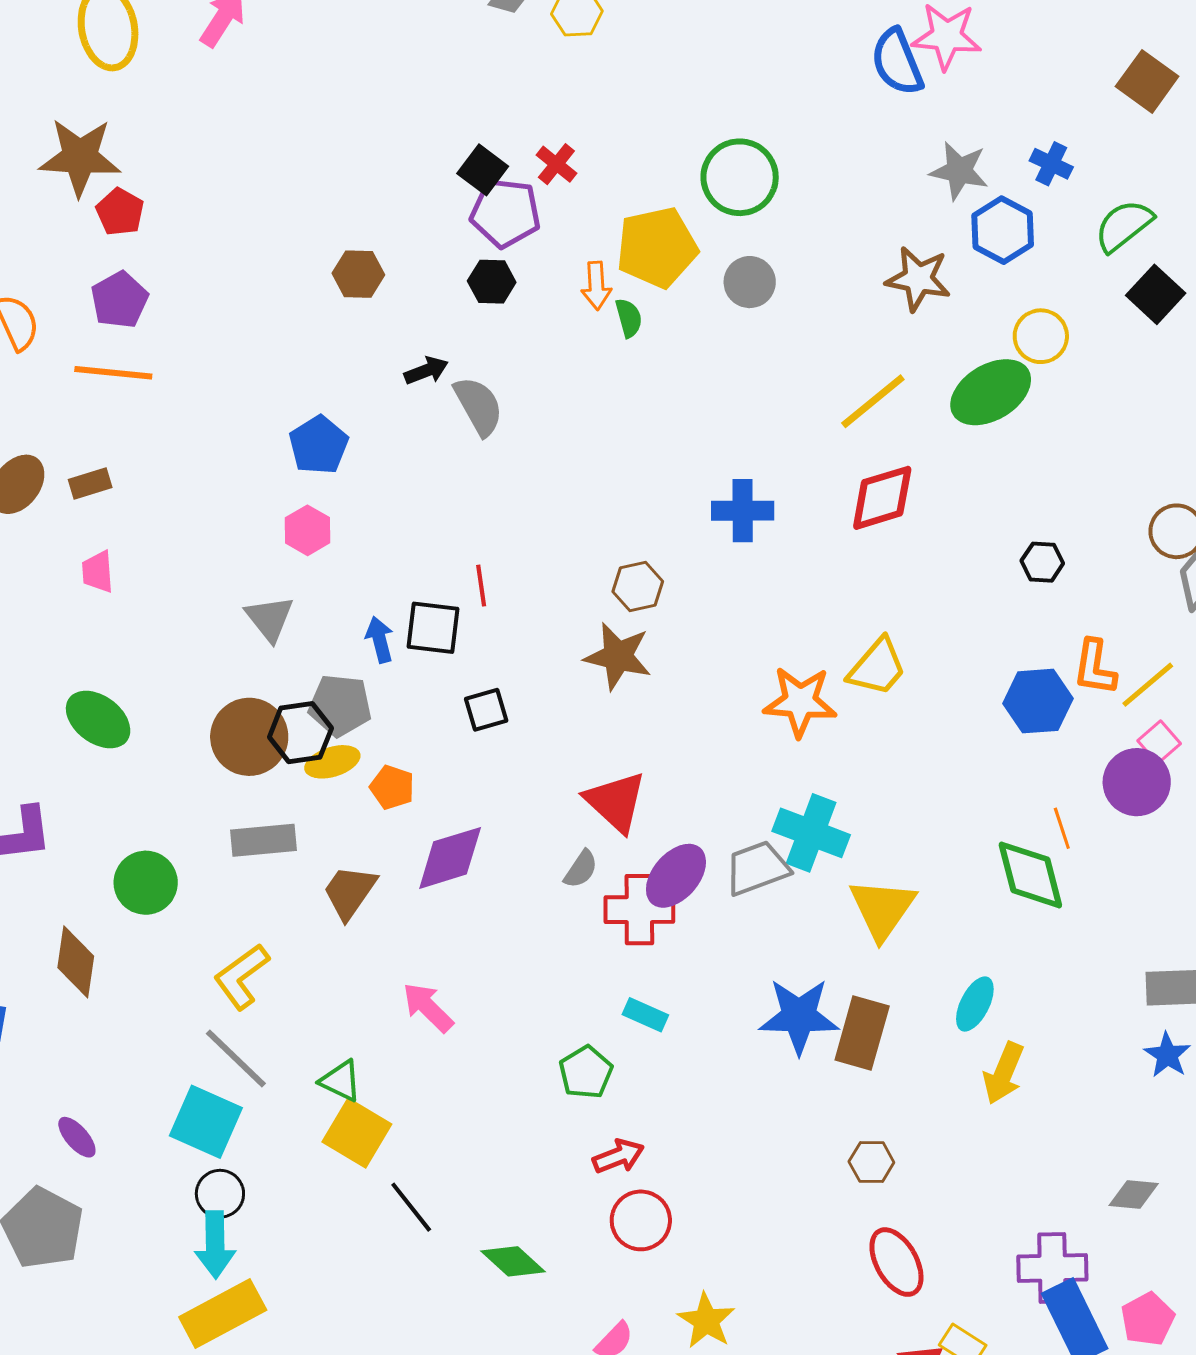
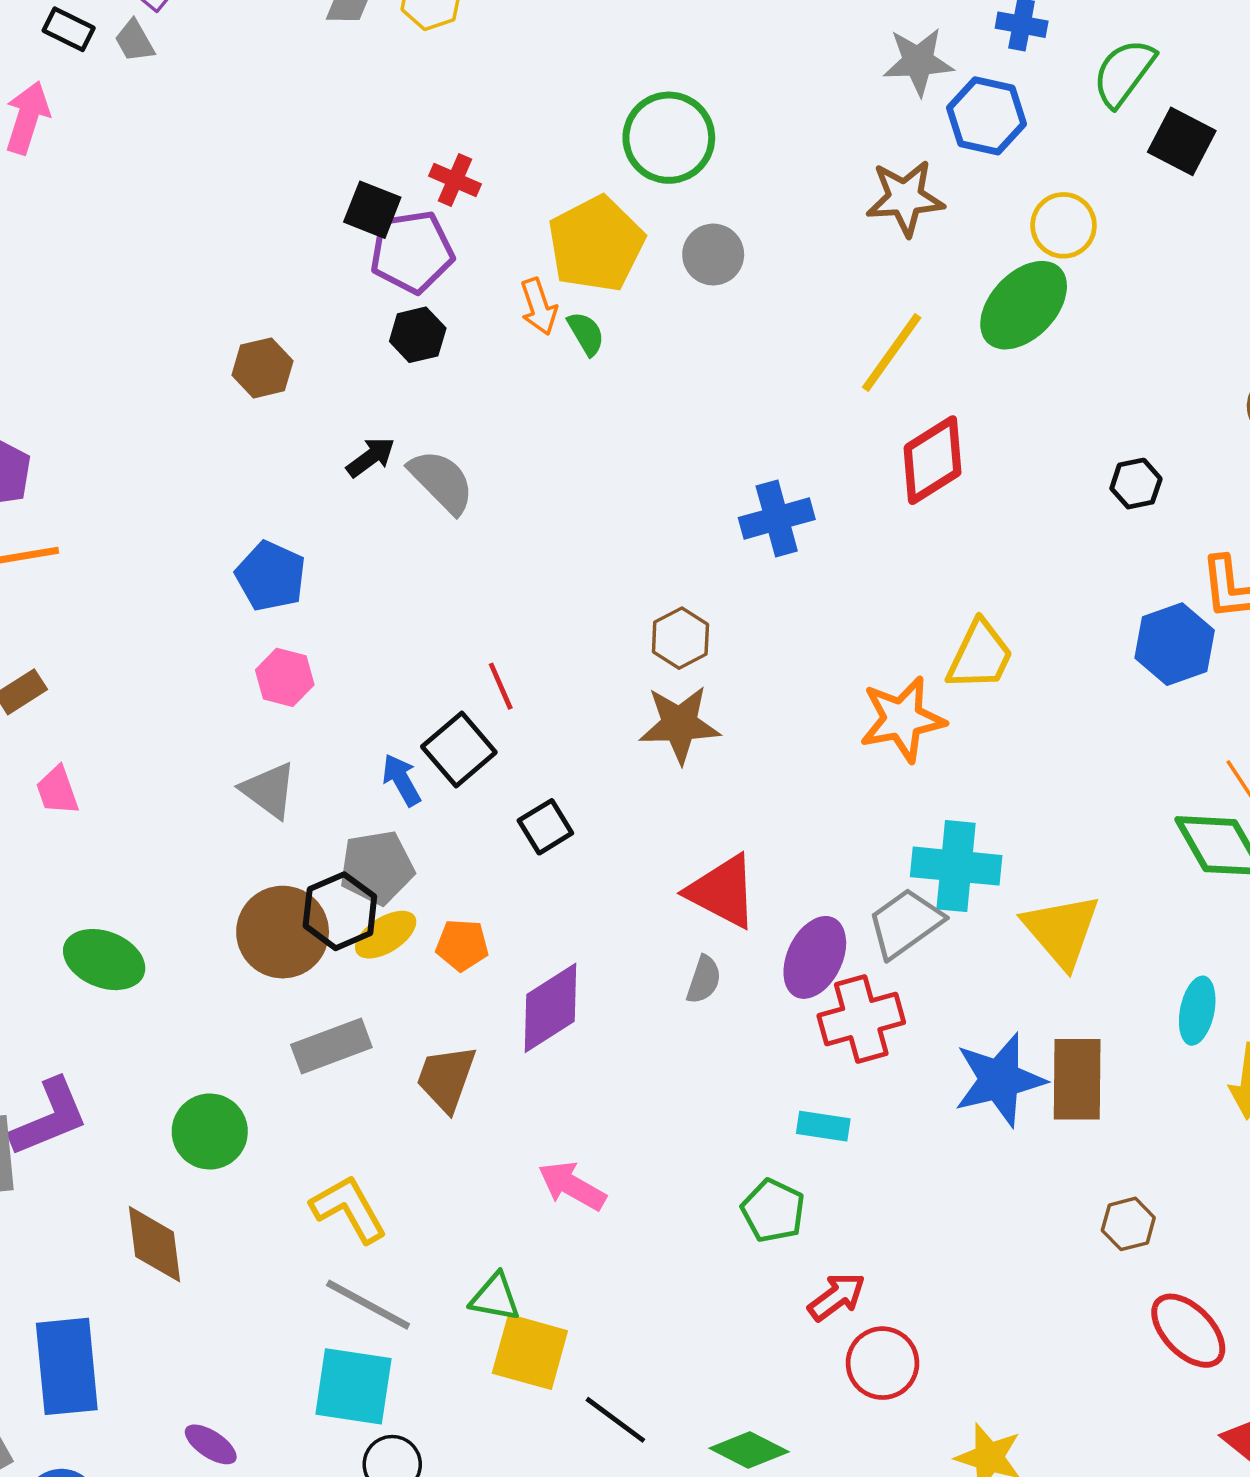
black square: (433, 628) -> (459, 749), turned -32
red cross: (639, 910) -> (861, 1019), moved
yellow L-shape: (241, 976) -> (349, 1209), turned 112

